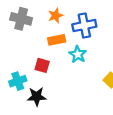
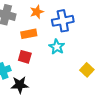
orange rectangle: (57, 40) -> (29, 34), moved

